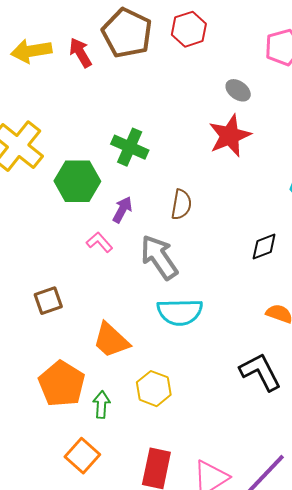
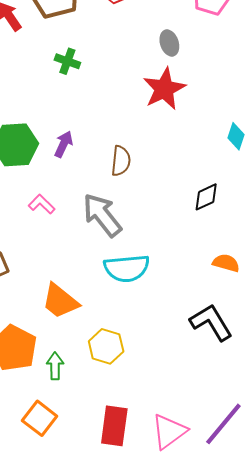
gray ellipse: (238, 90) -> (169, 43), turned 40
green cross: (130, 147) -> (67, 61), moved, size x0.7
purple arrow: (122, 210) -> (63, 144), moved

